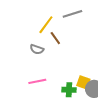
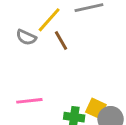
gray semicircle: (37, 49) -> (26, 37), moved

